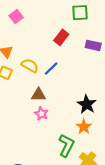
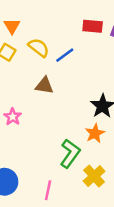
red rectangle: (61, 37) -> (93, 26), moved, turned 49
pink star: (41, 114) -> (13, 117), moved

